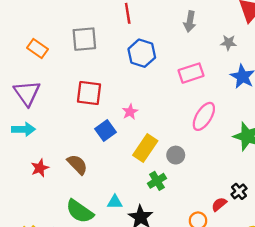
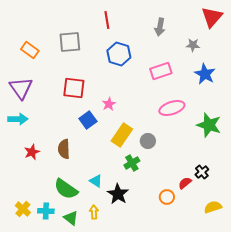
pink ellipse: (204, 116) -> (172, 108), turned 40
brown semicircle: (77, 164) -> (64, 149), turned -138
cyan triangle: (115, 202) -> (96, 181), turned 32

